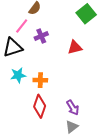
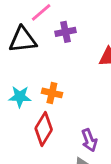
cyan star: (18, 75) -> (20, 97), moved

